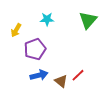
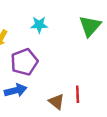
blue arrow: (39, 75) -> (16, 90), moved
red line: (78, 75) -> (78, 94), turned -48

